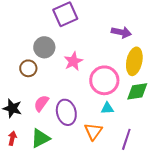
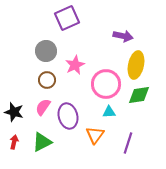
brown circle: (28, 68) -> (47, 80), moved

